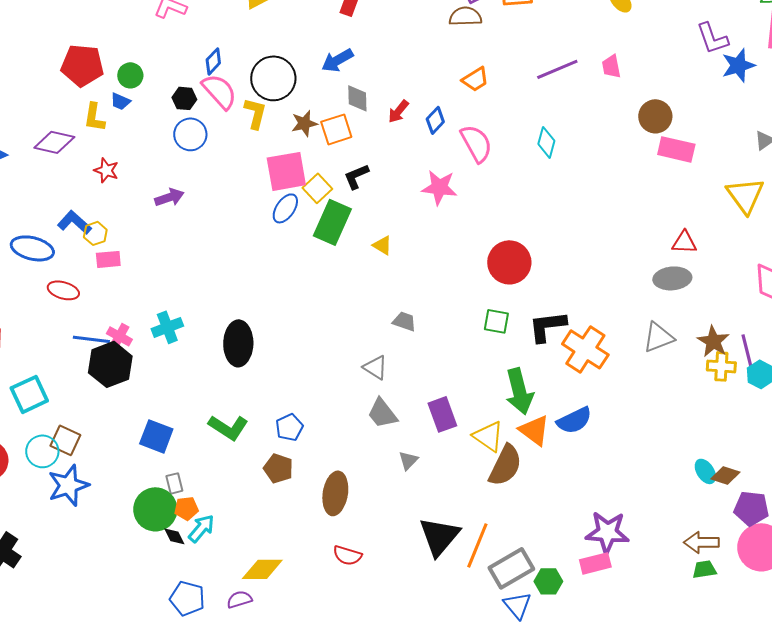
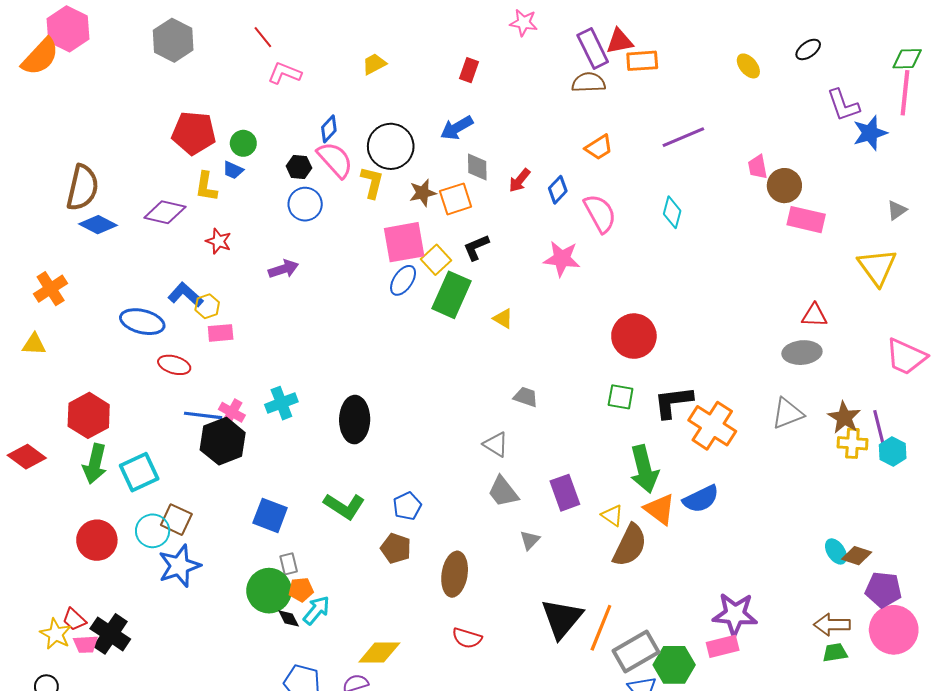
pink trapezoid: (611, 66) -> (758, 167), moved
yellow triangle: (488, 436) -> (612, 515), size x0.7
green hexagon: (548, 581) -> (674, 665), size x1.4

